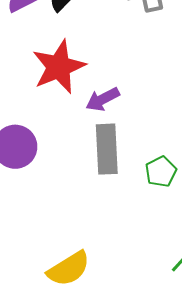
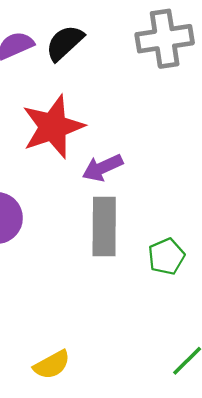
yellow semicircle: (69, 269) -> (52, 365), size x0.7

